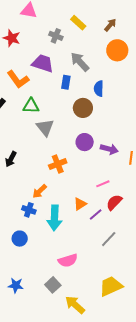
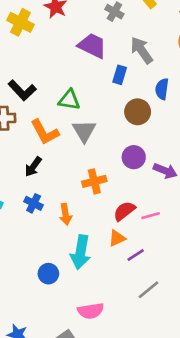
orange L-shape: (18, 79) -> (45, 132), moved
orange arrow: (40, 191) -> (66, 214), turned -63
red semicircle: (114, 202) -> (124, 211), moved
blue cross: (29, 210) -> (34, 203), moved
blue circle: (20, 239) -> (48, 274), moved

